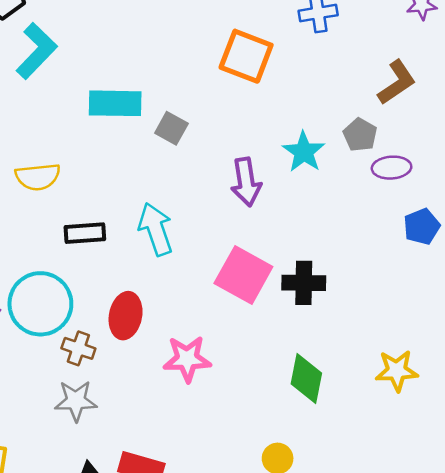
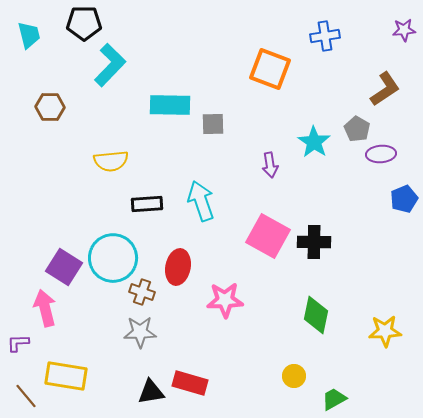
gray square: (171, 128) -> (213, 124), turned -30
purple arrow: (246, 182) -> (270, 165), size x0.7
yellow star: (397, 371) -> (385, 331), moved

